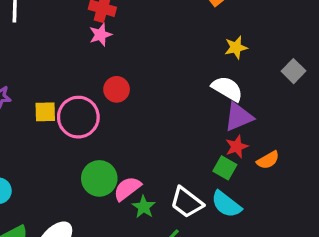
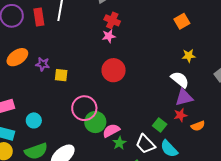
red circle: (117, 89) -> (114, 70), size x1.5
yellow square: (45, 112) -> (61, 75), moved
pink circle: (78, 117) -> (84, 108), moved
green square: (225, 168) -> (160, 125), moved

